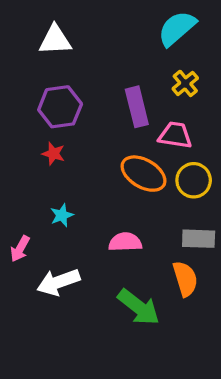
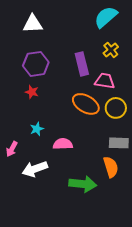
pink semicircle: (125, 242) -> (63, 144), moved
green arrow: (139, 307) -> (83, 184), turned -32

